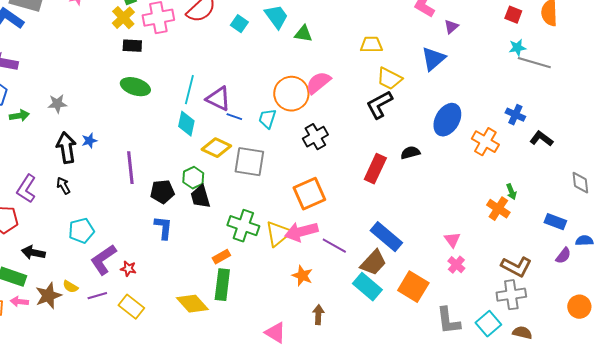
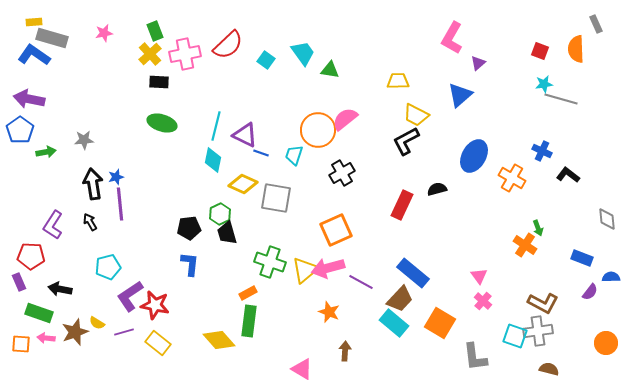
purple line: (130, 168) -> (120, 204), moved
red star: (128, 269) -> (155, 305), size x1.8
cyan square: (488, 324) -> (515, 336), moved, turned -30

